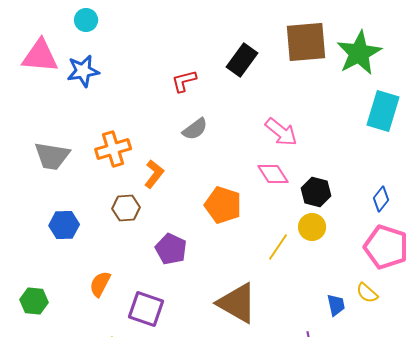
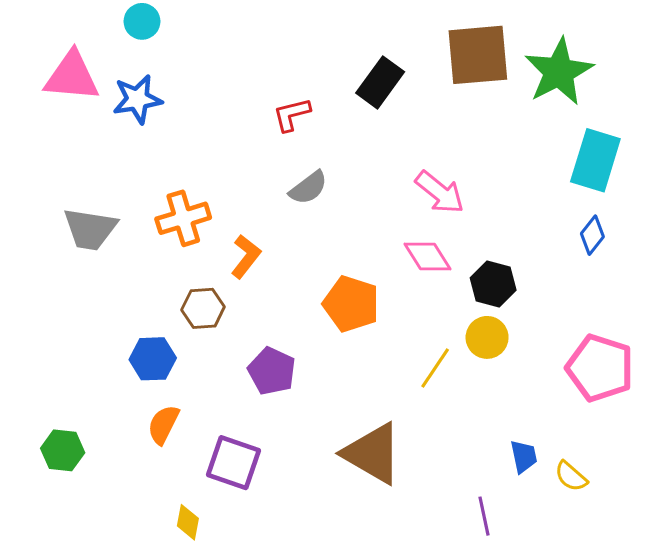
blue diamond: (381, 199) -> (592, 235), moved
blue hexagon: (64, 225) -> (153, 359), moved
yellow semicircle: (367, 293) -> (571, 476), moved

